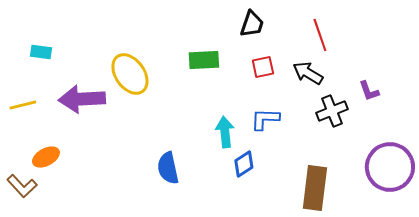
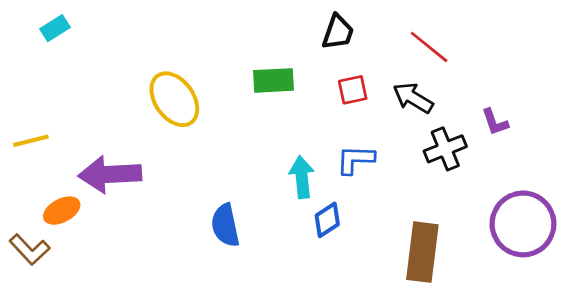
red line: (320, 35) -> (429, 47), turned -32
cyan rectangle: (41, 52) -> (55, 28), moved, turned -40
purple arrow: (82, 99) -> (110, 174), moved

